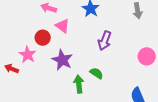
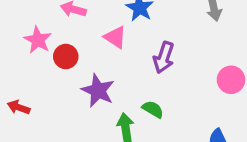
pink triangle: (62, 26) -> (115, 37), moved
pink star: (28, 55) -> (38, 40), moved

